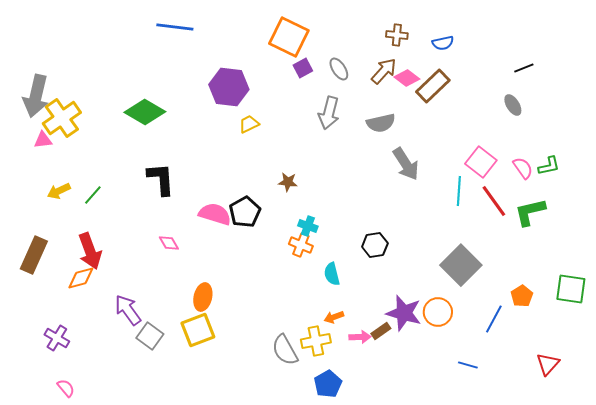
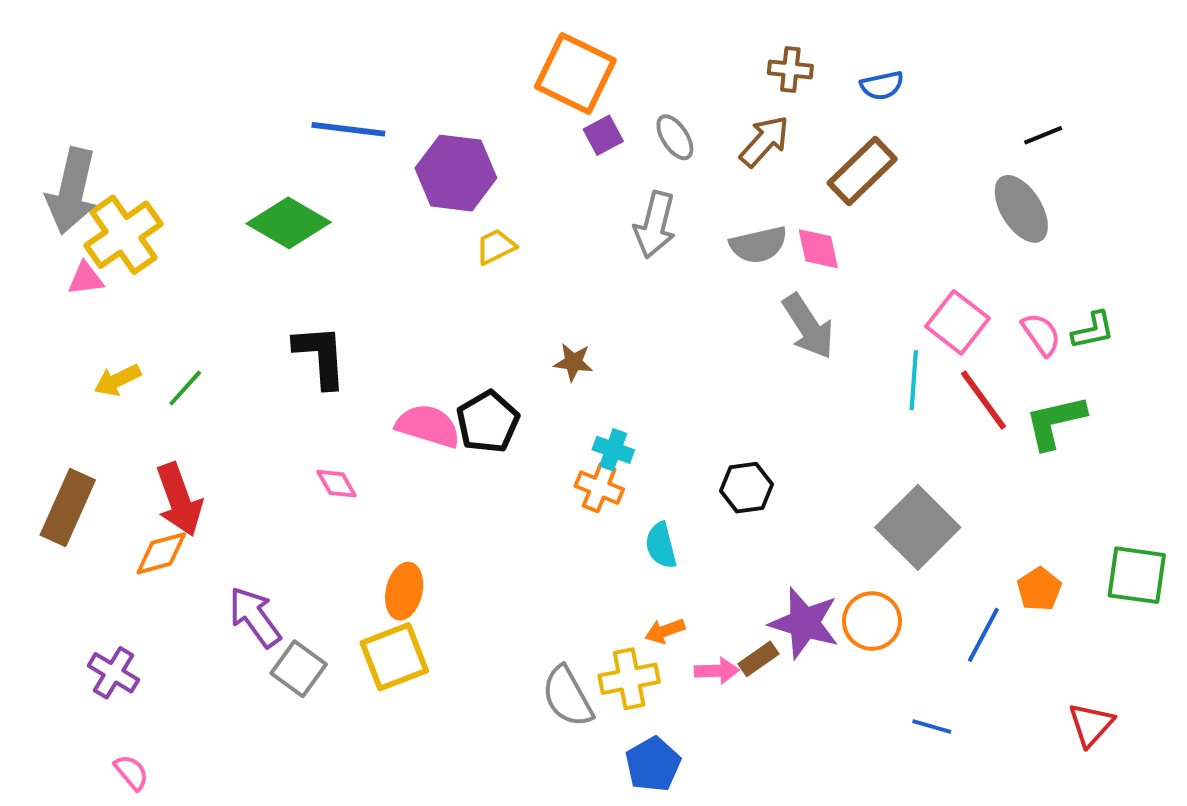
blue line: (175, 27) -> (348, 129), moved
pink diamond: (407, 78) -> (818, 249), moved, turned 40
gray ellipse: (513, 105) -> (1021, 209), size x1.6

